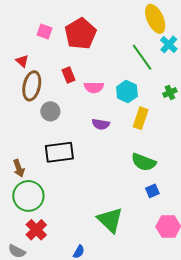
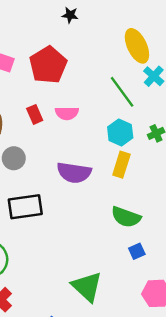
pink semicircle: (94, 87) -> (67, 113), moved
cyan hexagon: (127, 92) -> (120, 132), moved
purple semicircle: (101, 124) -> (74, 173), size x1.6

